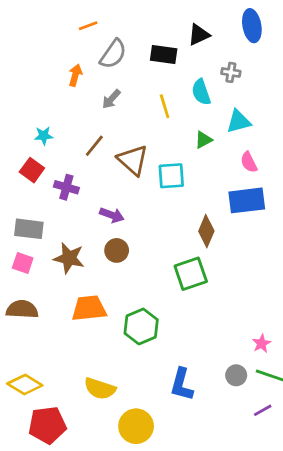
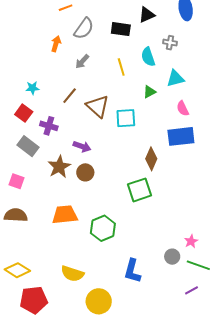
gray rectangle: (29, 229) -> (28, 146), moved, turned 30
brown star: (69, 258) -> (59, 167), moved, turned 30
gray circle: (236, 375) -> (172, 257), moved

